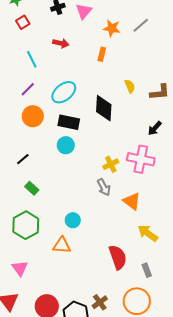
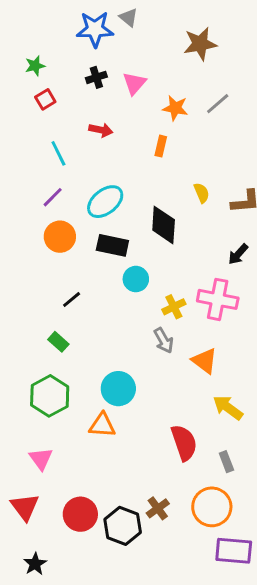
cyan circle: (66, 145) -> (136, 279), moved
black line: (23, 159) -> (72, 299), moved
cyan circle: (73, 220) -> (118, 389), size x1.5

